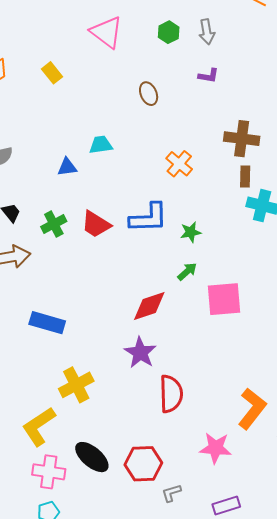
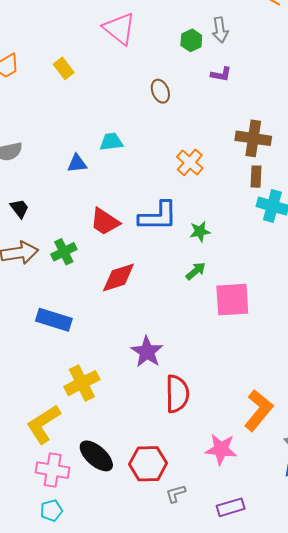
green hexagon: (169, 32) -> (191, 40), moved
green cross: (54, 224) -> (64, 252), moved
red diamond: (149, 306) -> (118, 278), moved

